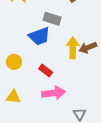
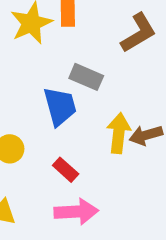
blue trapezoid: (39, 36) -> (60, 106), turned -90

